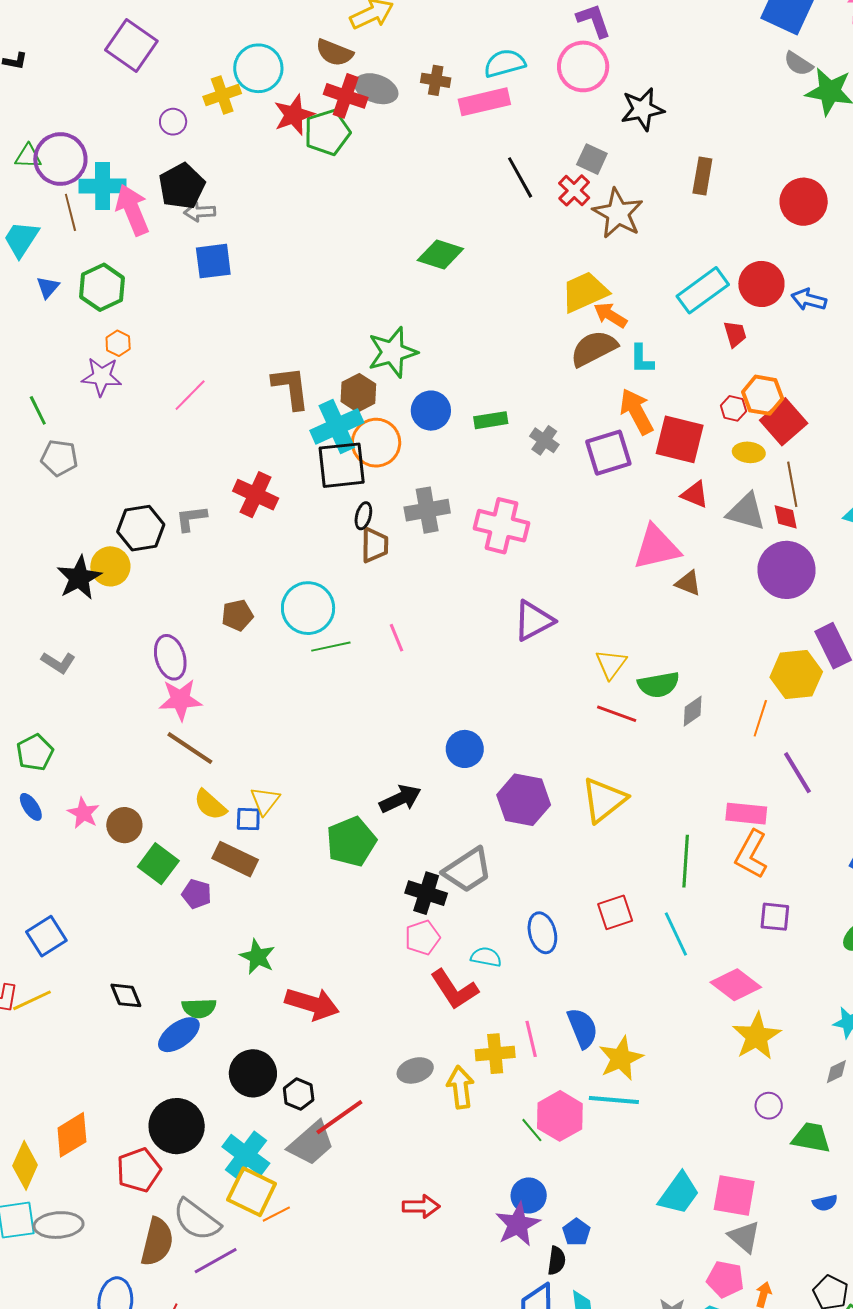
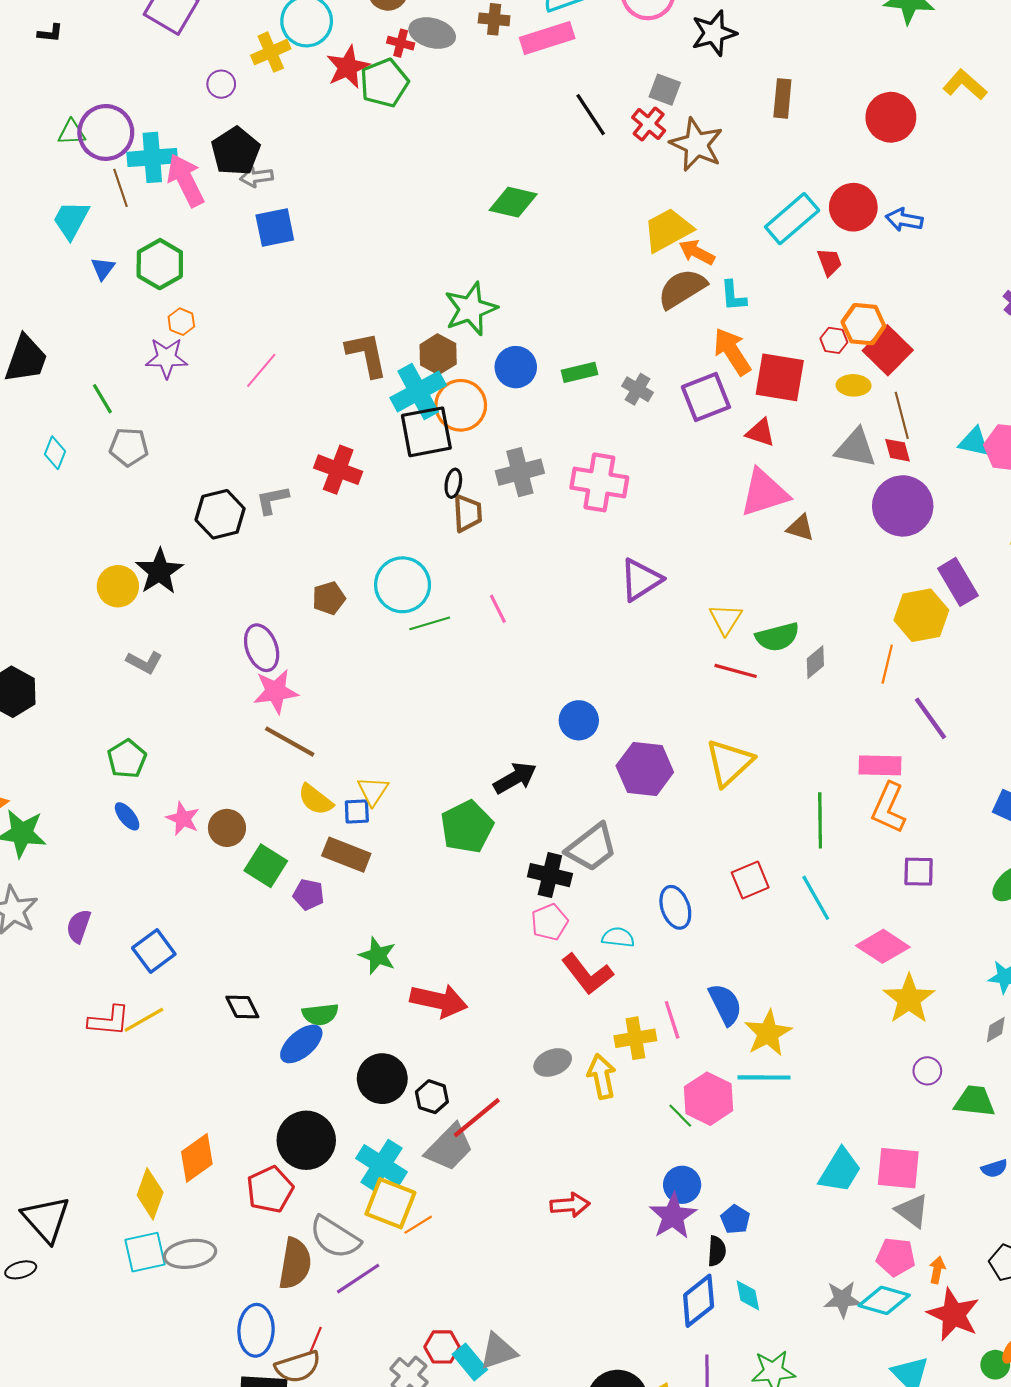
red cross: (346, 96) -> (401, 43), size x0.6
red triangle: (695, 494) -> (760, 433), moved
yellow circle: (110, 566) -> (118, 586), moved

